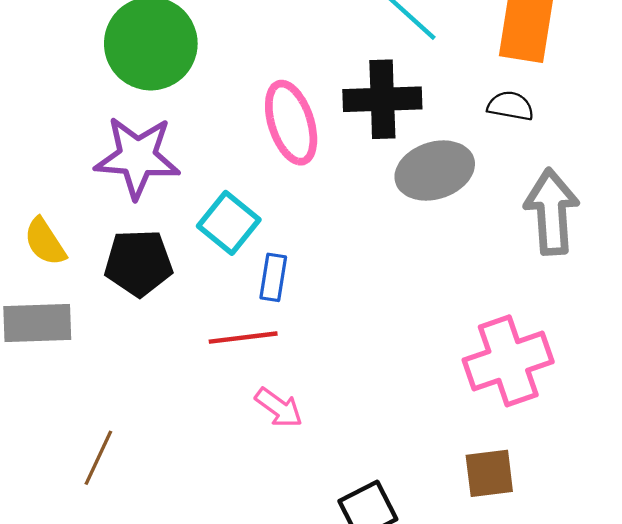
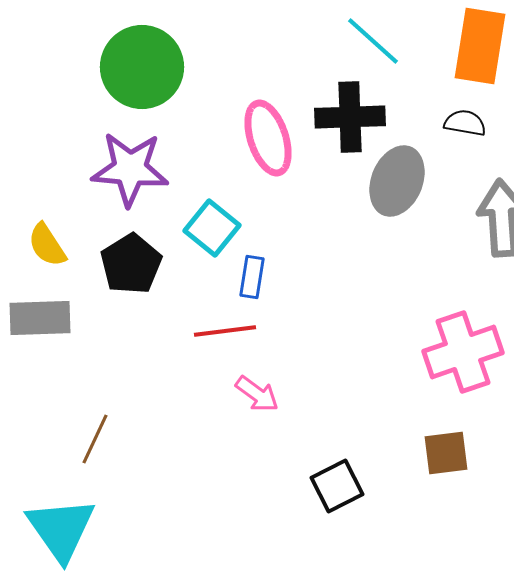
gray ellipse: (435, 171) -> (397, 181), turned -50
black pentagon: (139, 263) -> (131, 264), turned -30

